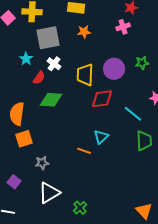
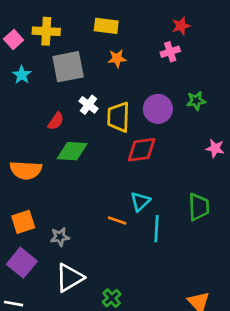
cyan star: (26, 59) -> (22, 75), moved
white cross: (54, 64) -> (88, 105), moved
orange semicircle: (17, 114) -> (26, 170), turned -95
cyan line: (133, 114) -> (157, 229), moved, turned 54
orange square: (24, 139) -> (23, 222), moved
purple square: (14, 182) -> (22, 263), size x1.5

